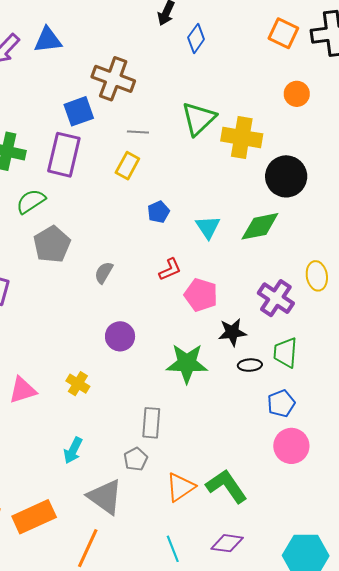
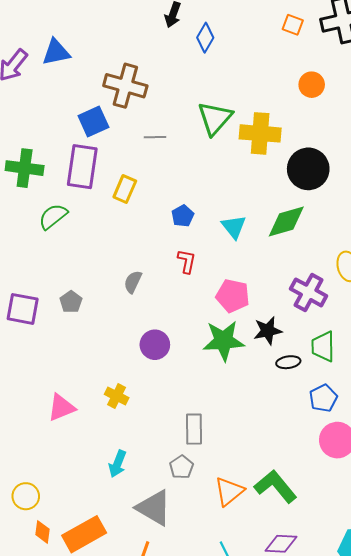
orange square: (283, 33) -> (293, 25), size x0.7
yellow rectangle: (127, 166) -> (125, 189), moved
gray pentagon: (52, 244) -> (71, 302), moved, size x0.6
red L-shape: (170, 269) -> (187, 261), moved, turned -50
green star: (187, 363) -> (224, 341), moved

